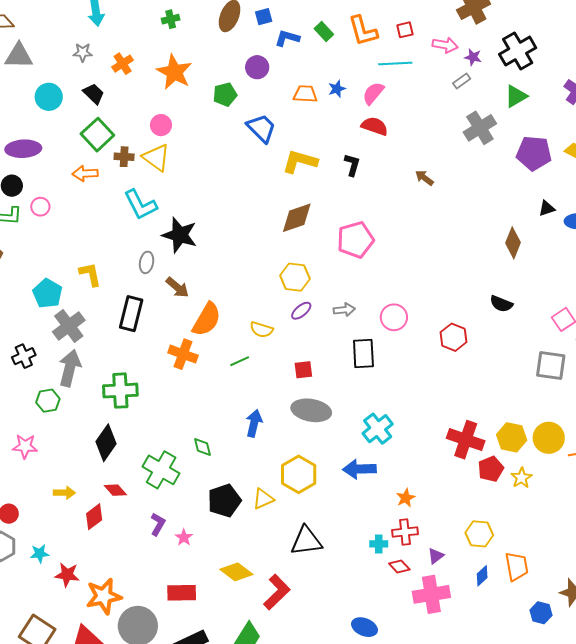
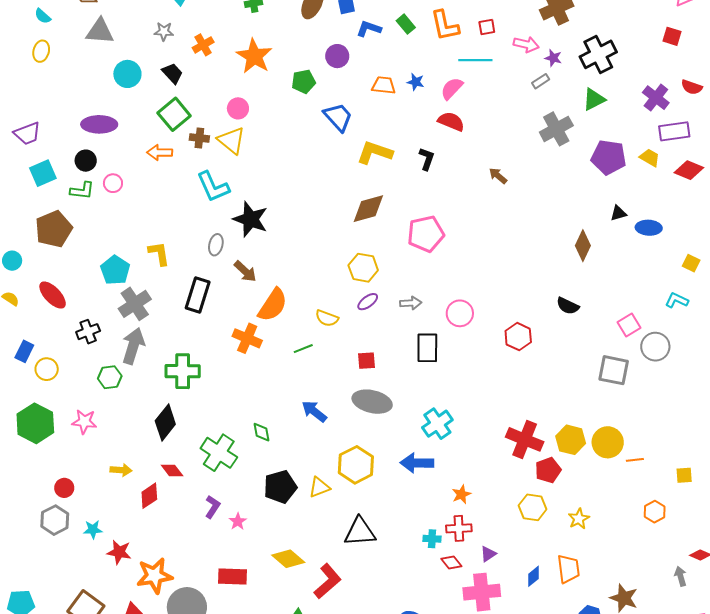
blue star: (337, 89) -> (416, 82), turned 30
blue arrow: (254, 423) -> (314, 411), turned -68
yellow star: (521, 478) -> (579, 519), moved
yellow hexagon: (479, 534) -> (533, 507), moved

